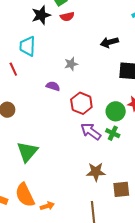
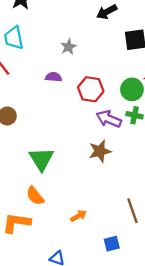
brown star: (96, 172) -> (100, 151), moved
orange semicircle: (25, 195) -> (35, 196), moved, size x0.7

